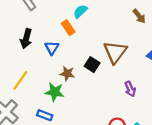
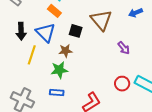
blue triangle: (52, 48) -> (46, 33), size x1.5
black square: (92, 65) -> (76, 31), moved
yellow line: (20, 80) -> (32, 55), moved

